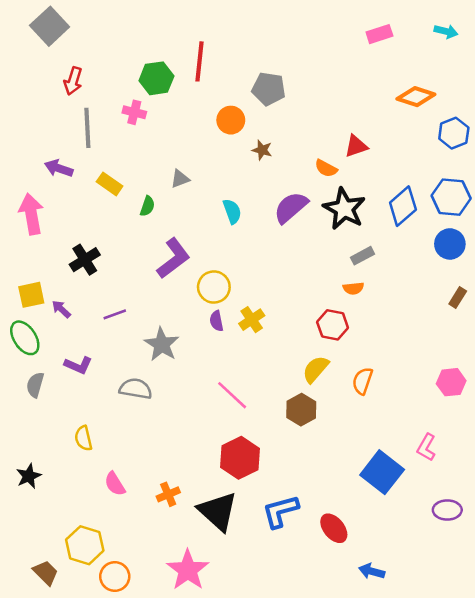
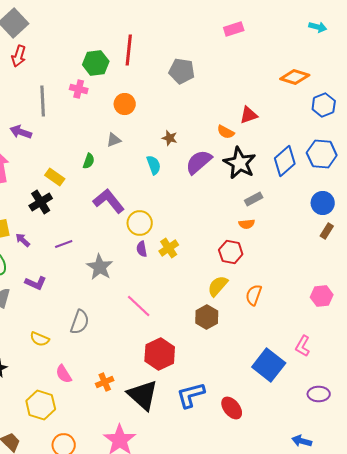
pink rectangle: (379, 34) -> (234, 29), moved
red arrow: (73, 81) -> (19, 56), moved
orange circle: (231, 120) -> (125, 104), moved
brown star: (262, 150) -> (170, 138), moved
yellow rectangle: (110, 184) -> (55, 177), moved
blue circle: (450, 244) -> (323, 203), moved
purple L-shape: (173, 258) -> (109, 201), turned -92
gray semicircle: (136, 389) -> (80, 322), moved, turned 100
pink line: (232, 395) -> (139, 306), moved
yellow semicircle: (83, 438) -> (40, 339), turned -54
yellow hexagon: (85, 545) -> (41, 405), moved
blue arrow: (372, 571) -> (302, 441), moved

